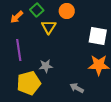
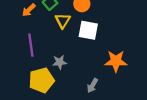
white square: (98, 36) -> (88, 30), moved
gray arrow: (77, 88) -> (92, 86), turned -88

